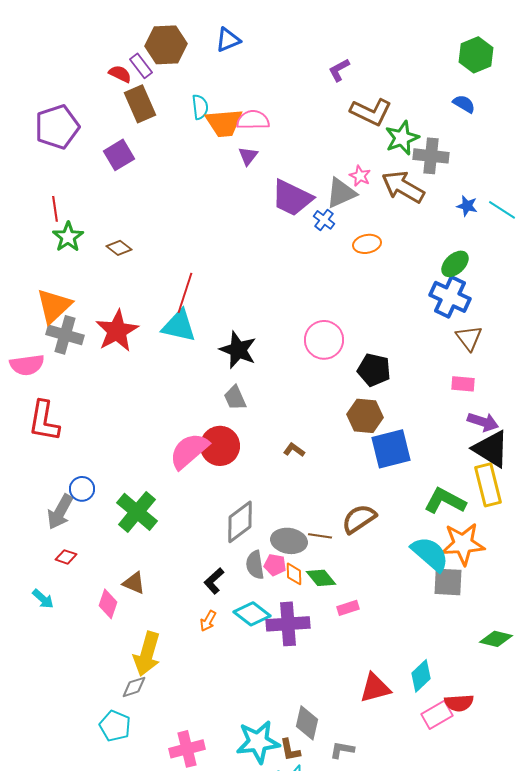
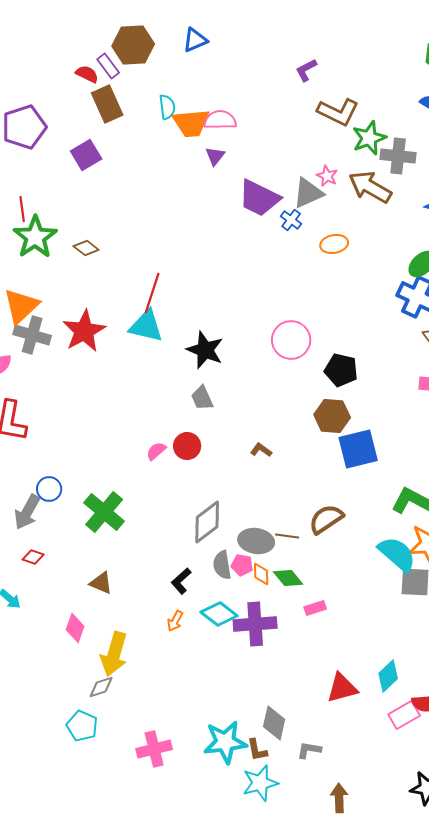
green star: (68, 237) -> (35, 237), size x1.4
red circle: (220, 446) -> (187, 446), size x0.7
pink semicircle: (189, 451) -> (156, 451), size x0.5
pink diamond: (108, 604) -> (75, 628), moved

